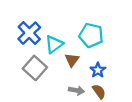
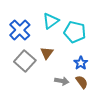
cyan triangle: (54, 44) -> (51, 21), moved
brown triangle: (72, 60) -> (47, 53), moved

